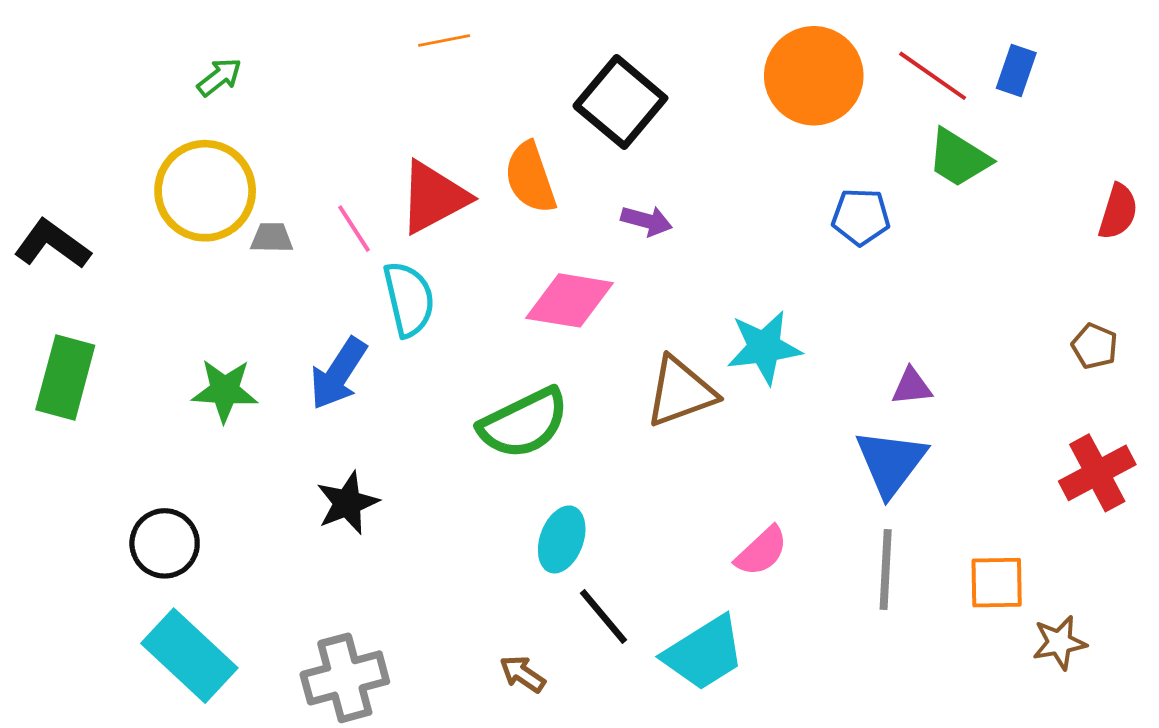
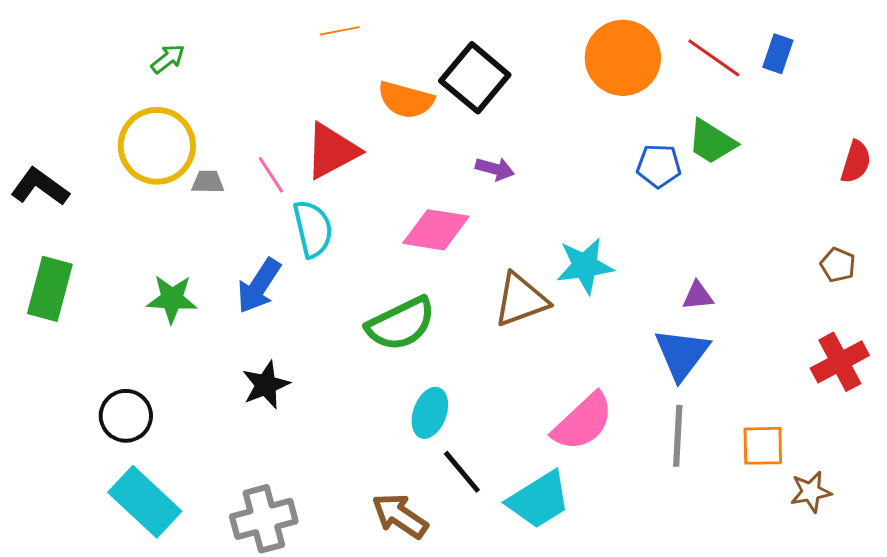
green trapezoid: (959, 158) -> (712, 142), moved
orange semicircle: (530, 178) -> (406, 100), moved, turned -56
pink semicircle: (762, 551) -> (583, 422), size x1.5
brown arrow: (522, 674) -> (400, 516), size x1.6

